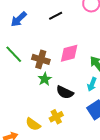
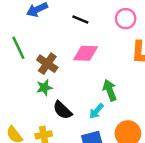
black line: (56, 16) -> (80, 19), turned 32
pink diamond: (69, 53) -> (86, 53), moved

